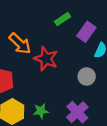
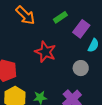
orange arrow: (20, 44) -> (25, 15), moved

